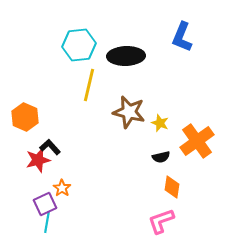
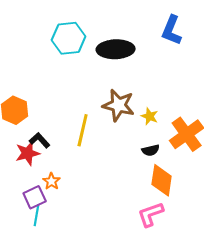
yellow line: (89, 85) -> (83, 130), moved
orange diamond: (172, 187) -> (162, 180), size x1.4

